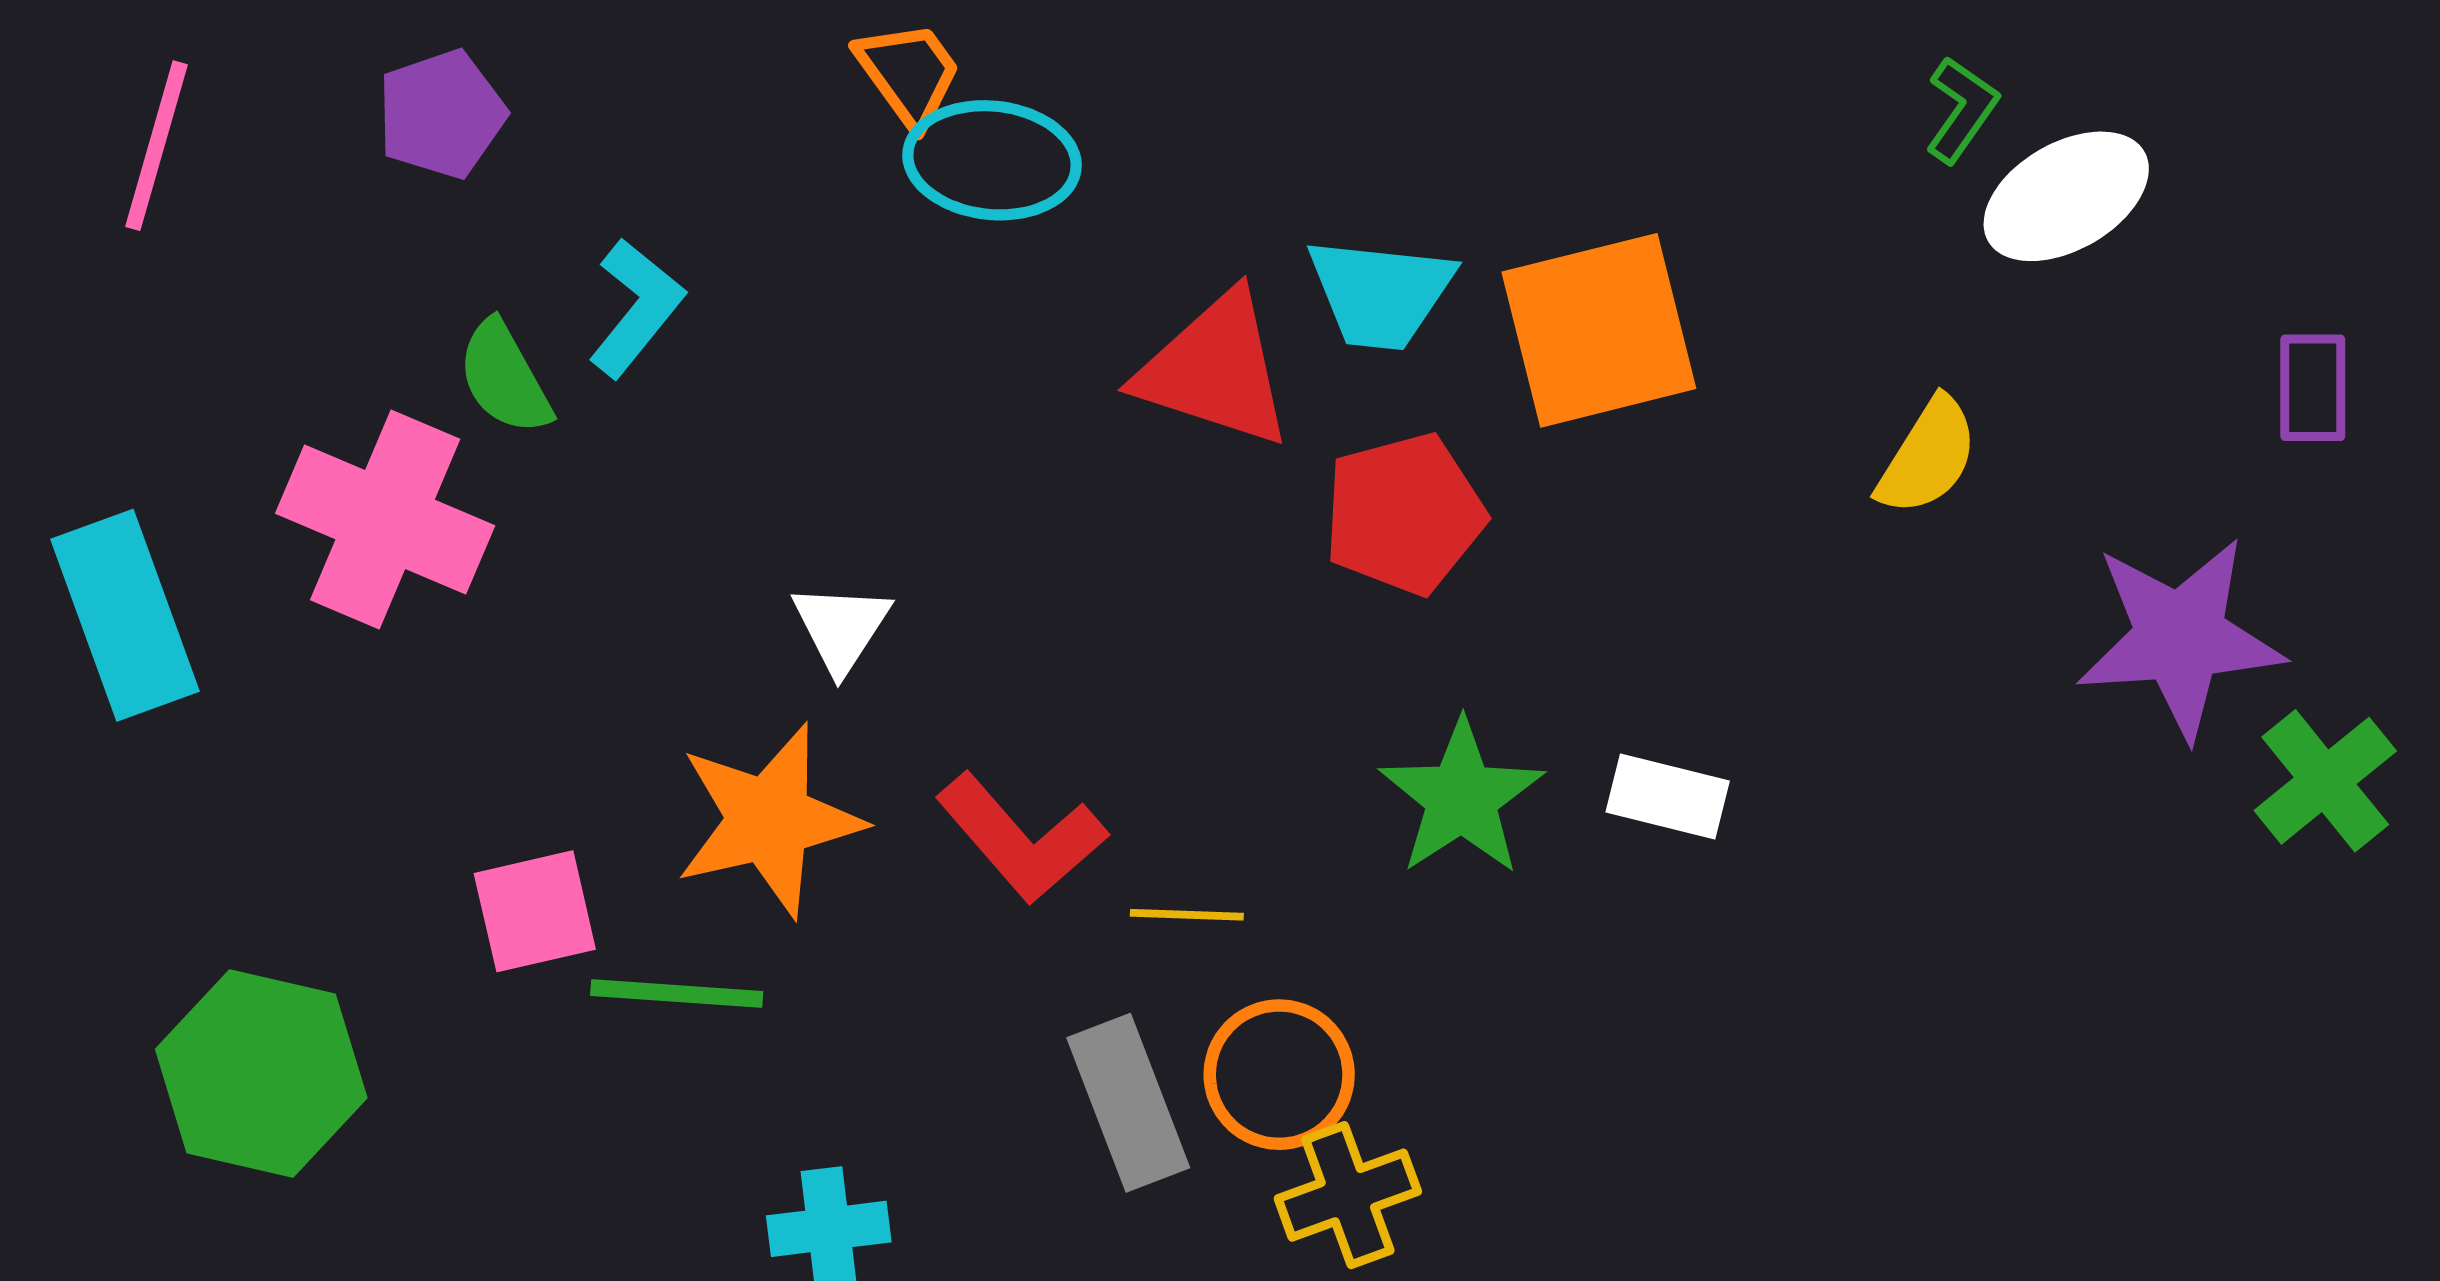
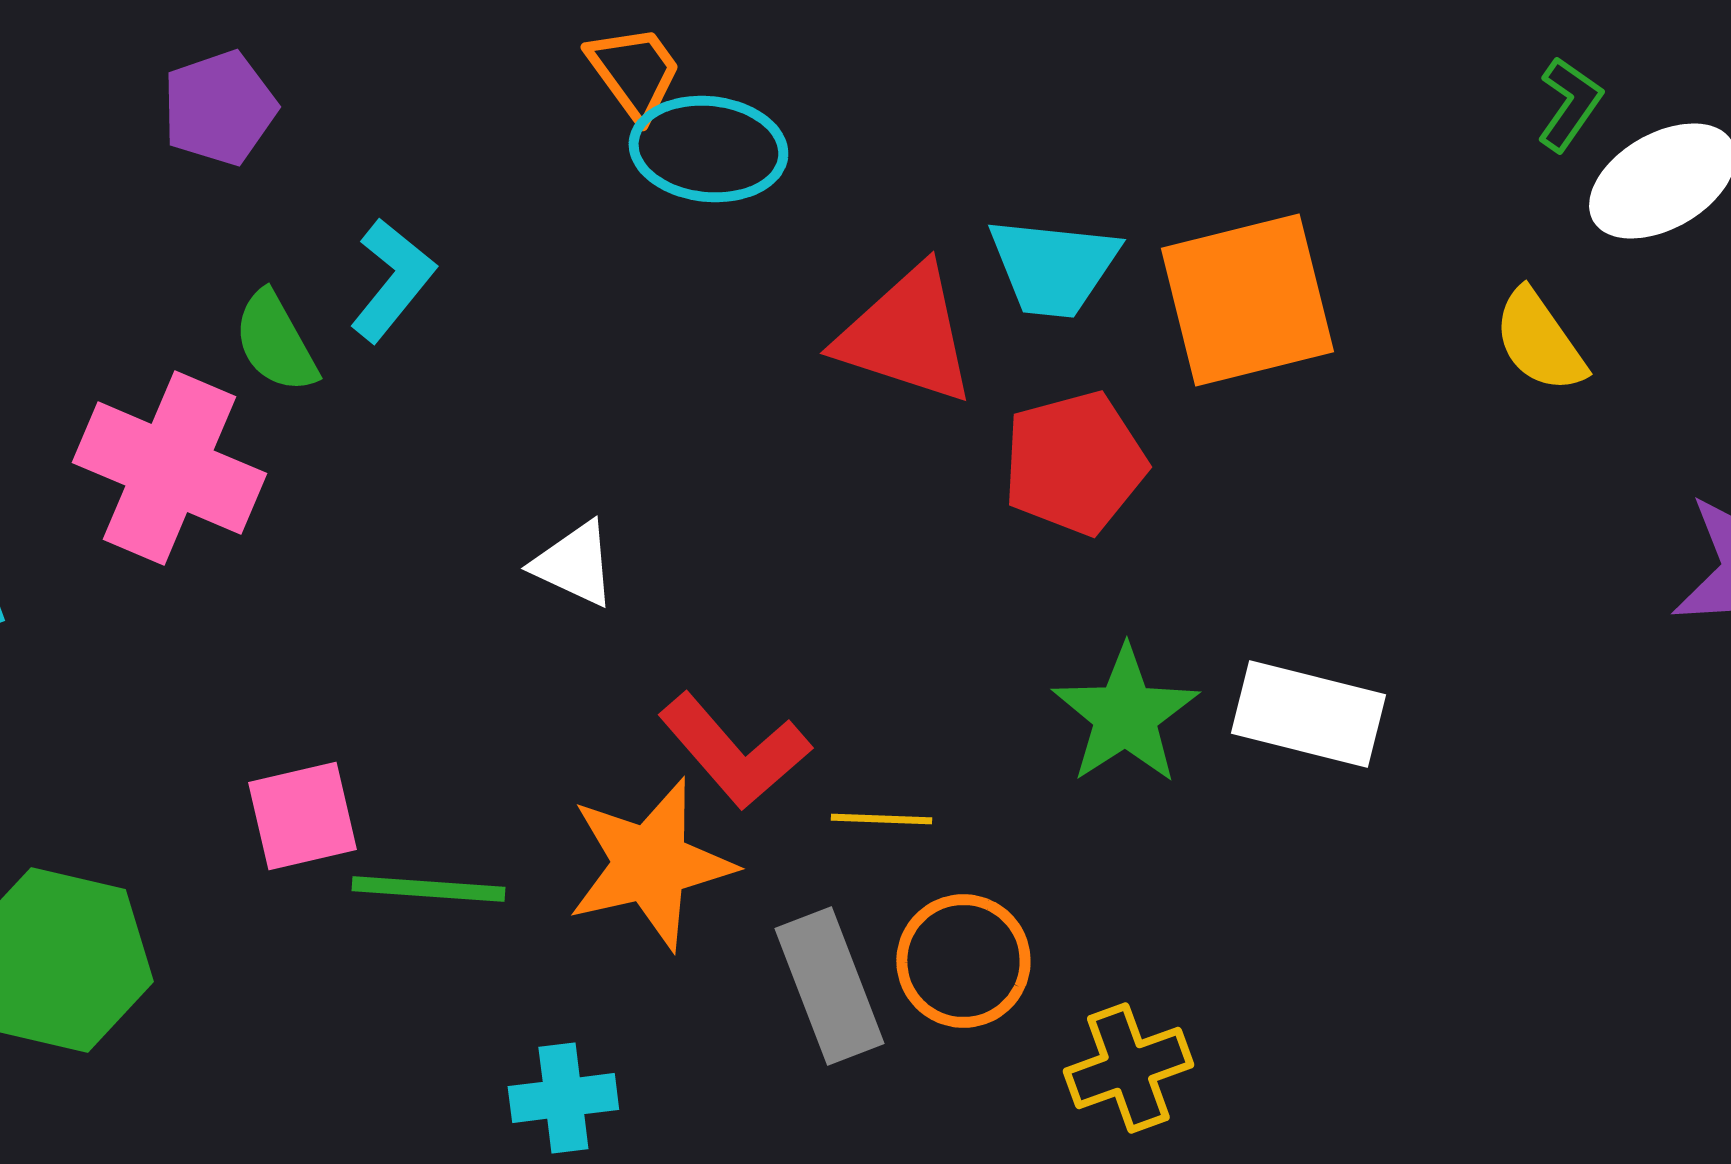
yellow semicircle: (1928, 456) -> (1539, 341), moved, turned 113
white triangle: (841, 628) -> (574, 564), turned -38
white rectangle: (1668, 796) -> (1308, 714), size x1.4
orange star: (769, 820) -> (650, 864), moved
yellow cross: (1348, 1195) -> (1128, 1068), moved

